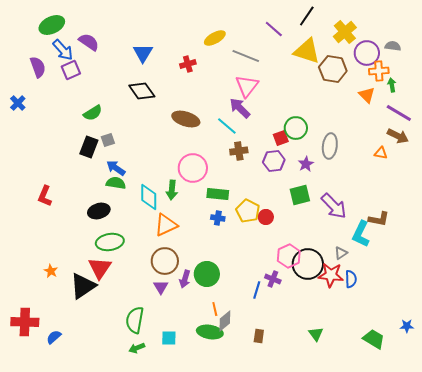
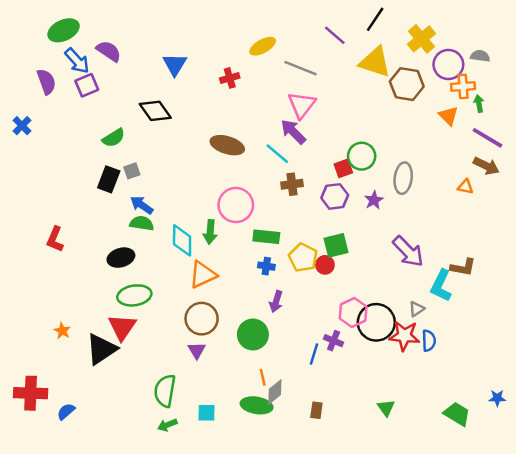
black diamond: (142, 91) -> (155, 111), moved
green square: (300, 195) -> (336, 245), moved
purple arrow: (185, 279) -> (276, 302), moved

